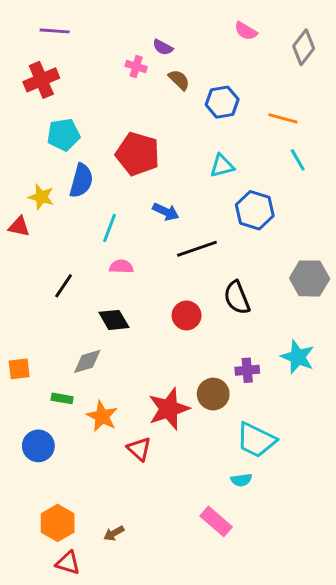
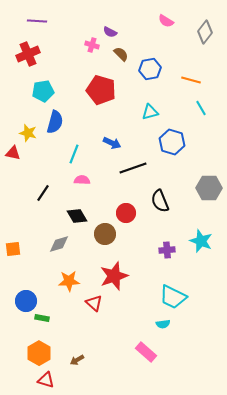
red pentagon: (138, 154) -> (101, 90), moved
brown circle: (213, 394) -> (105, 234), moved
green rectangle: (62, 398) -> (42, 318), moved
orange star: (102, 416) -> (69, 281), turned -30

